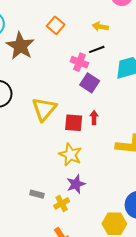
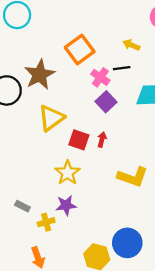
orange square: (56, 25) -> (80, 50), moved, size x1.5
brown star: (20, 46) -> (39, 75), moved

